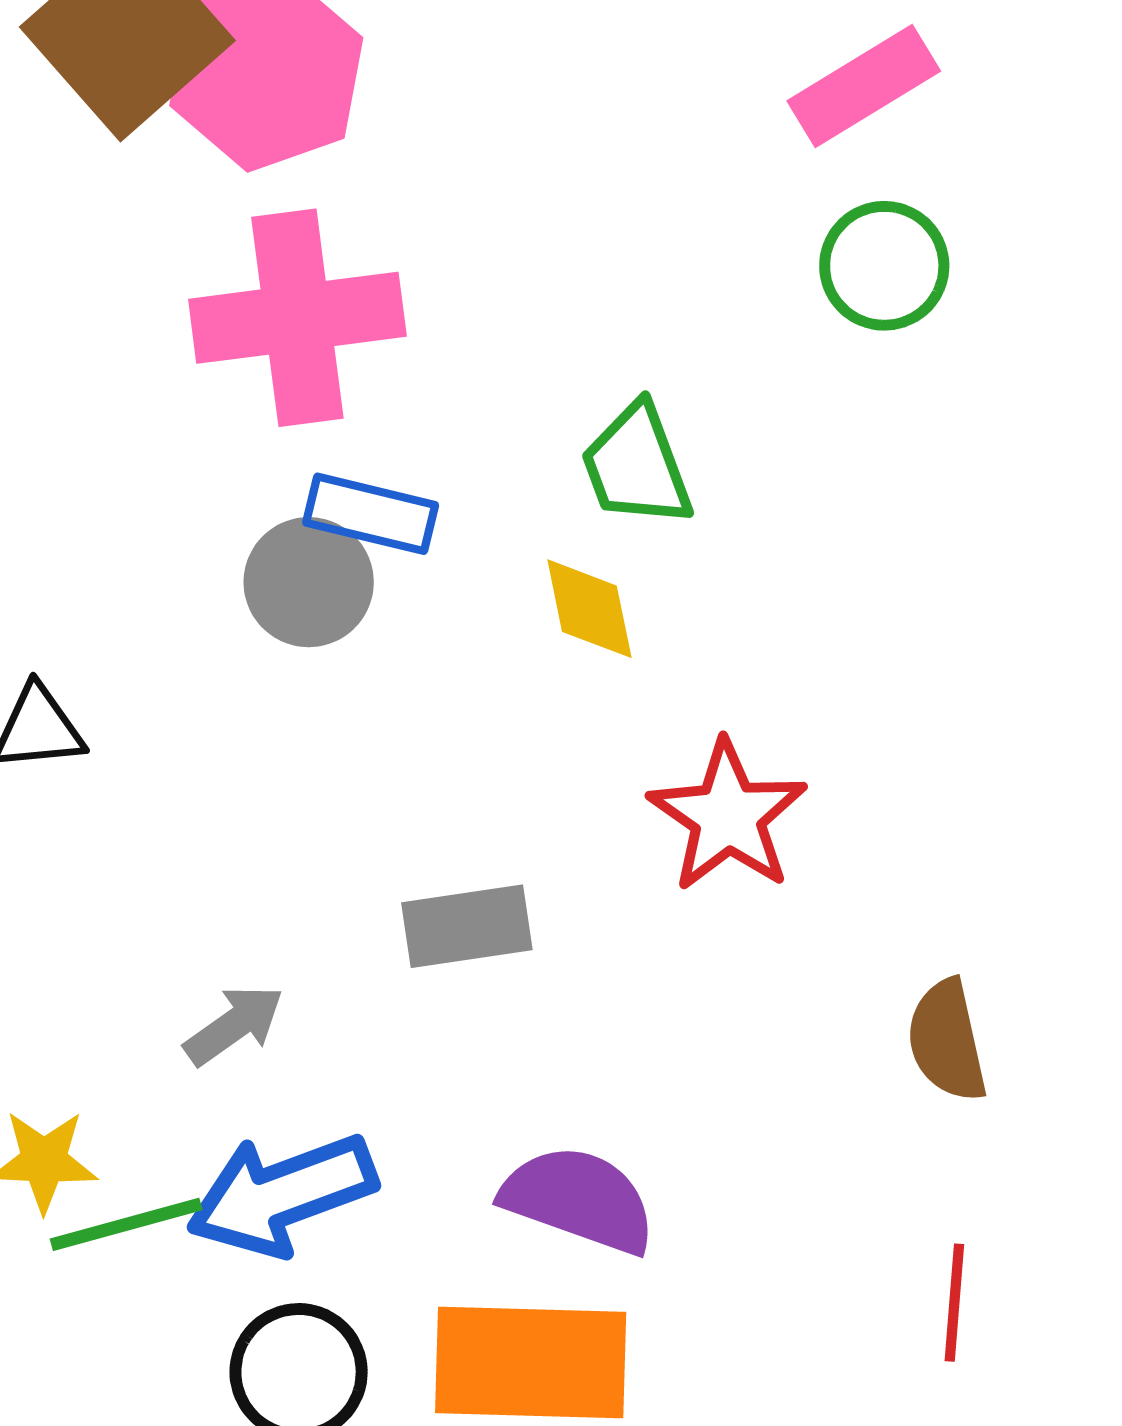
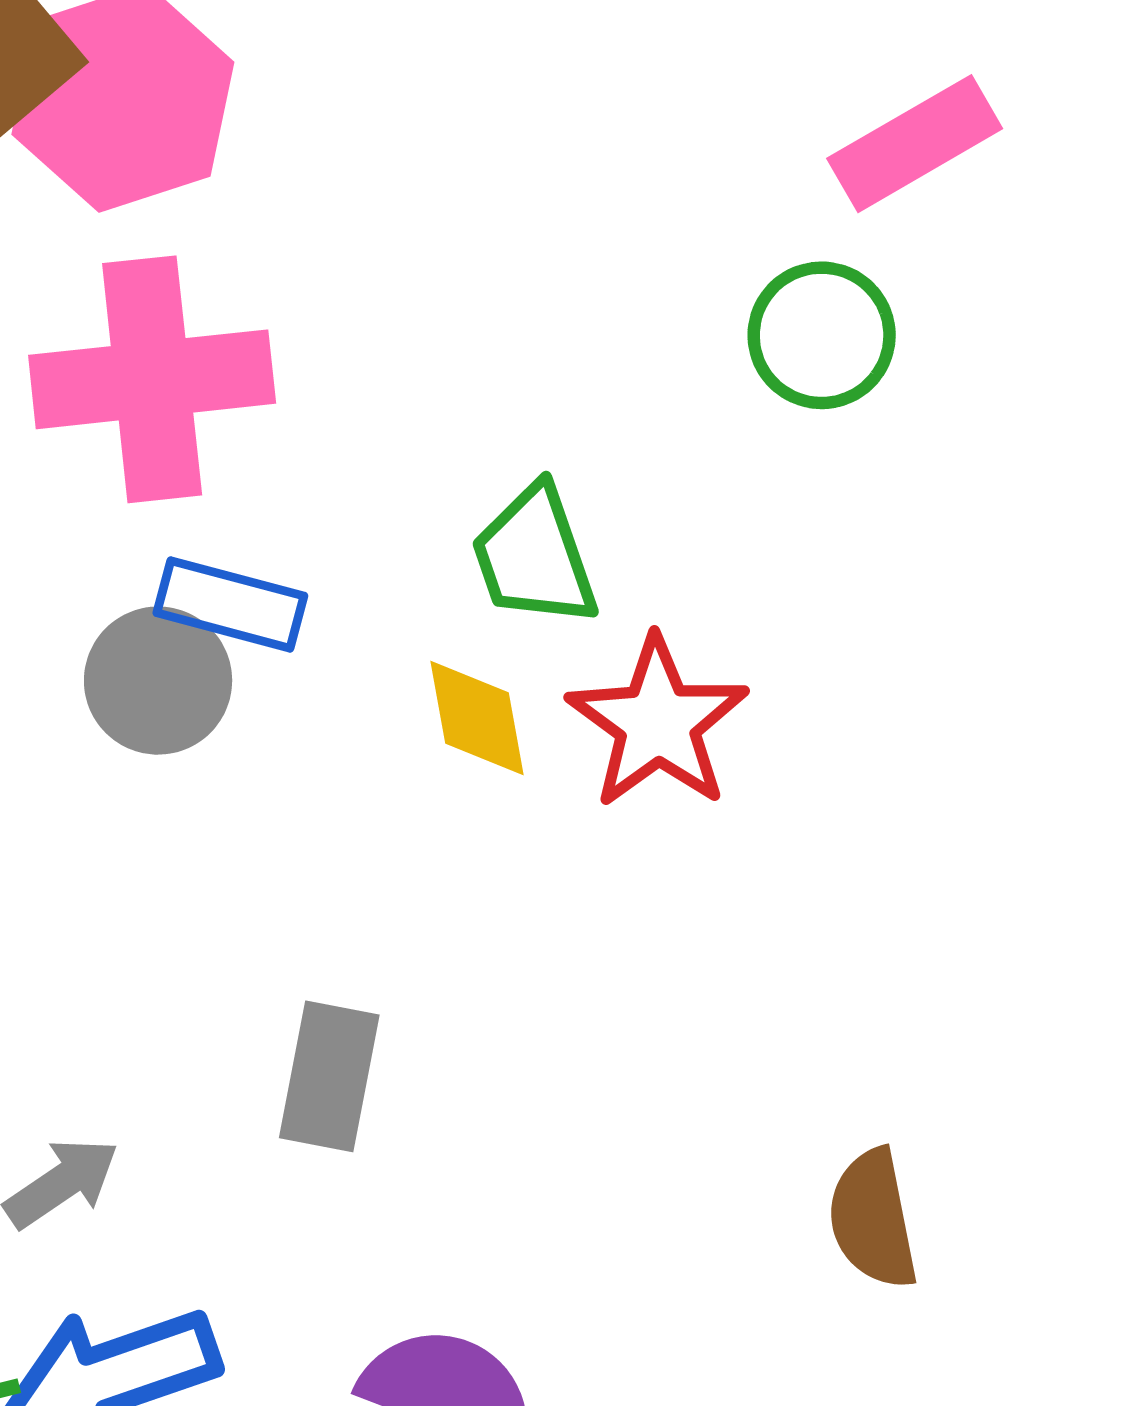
pink rectangle: (864, 86) -> (915, 144), moved
red star: (728, 816) -> (658, 723), moved
gray rectangle: (467, 926) -> (329, 1076), turned -72

